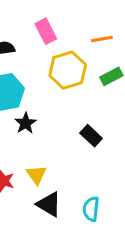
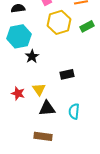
black rectangle: (91, 136) -> (67, 74), moved, turned -56
black triangle: (49, 204) -> (47, 108), turned -36

